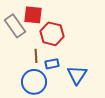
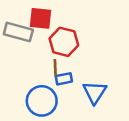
gray rectangle: (15, 26) -> (18, 32), turned -40
brown line: (36, 56) -> (55, 68), moved

